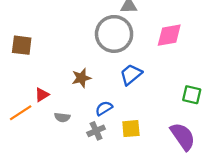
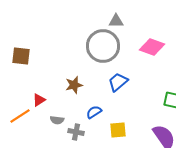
pink diamond: (169, 35) -> (152, 47), turned 30
gray cross: (96, 131) -> (76, 132), moved, turned 35

